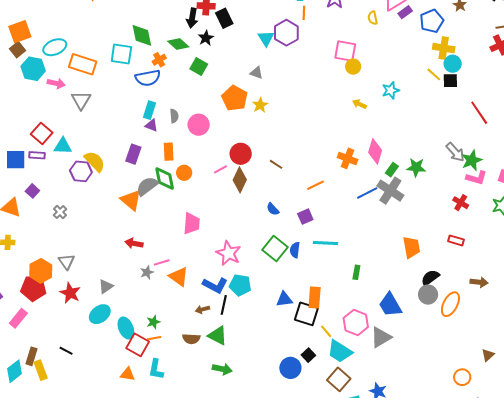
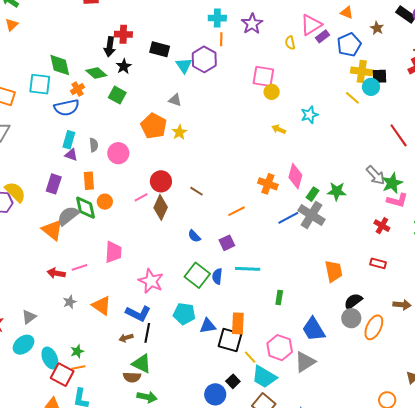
black rectangle: (224, 18) -> (160, 49), moved, turned -48
black square: (450, 81) -> (380, 76), moved
pink line: (162, 262) -> (79, 267), moved
cyan pentagon: (240, 285) -> (184, 314), moved
brown semicircle: (191, 339) -> (132, 377), moved

